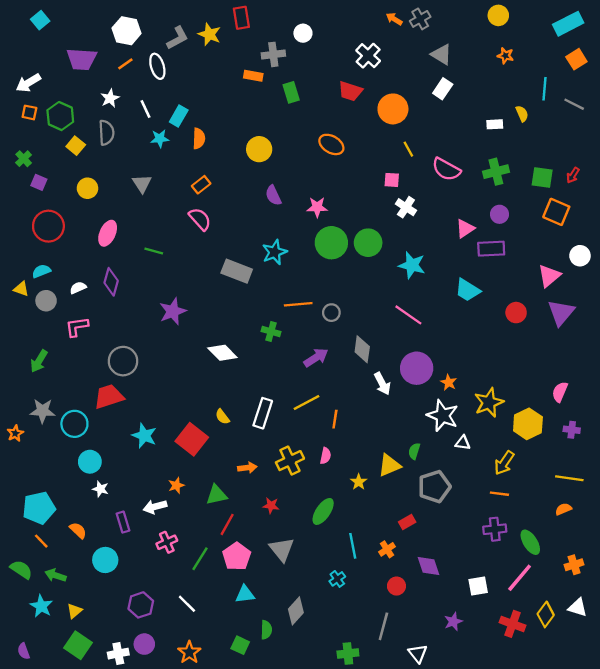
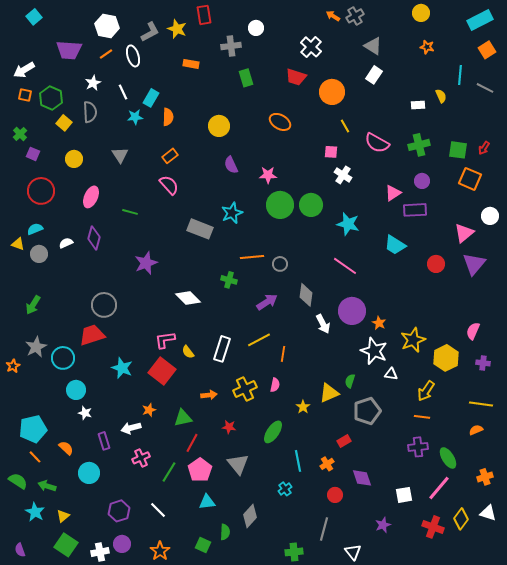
orange rectangle: (253, 76) -> (191, 64), moved
pink L-shape: (77, 327) -> (165, 340), moved
gray star: (43, 411) -> (36, 347), turned -30

